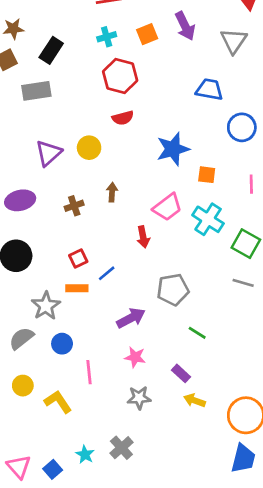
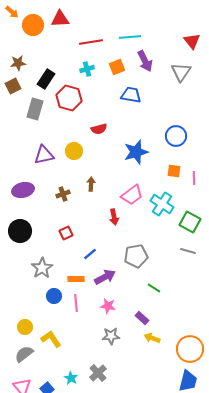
red hexagon: (120, 76) -> (69, 98), moved
blue trapezoid: (209, 90) -> (131, 95), moved
gray rectangle: (36, 91) -> (35, 109), turned -65
blue circle: (242, 127) -> (176, 136), moved
purple triangle: (48, 153) -> (44, 155), turned 30
orange square: (207, 175) -> (174, 171), moved
blue line: (107, 273) -> (90, 254), moved
orange rectangle: (77, 288) -> (76, 279), moved
gray semicircle: (21, 338) -> (24, 354), moved
pink line: (89, 372) -> (76, 303), moved

